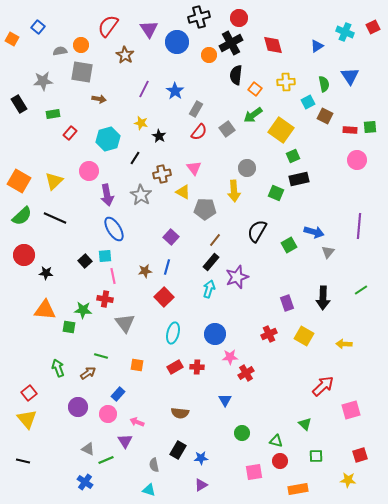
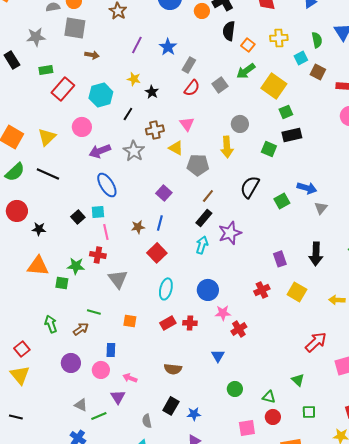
red rectangle: (70, 133) -> (63, 89), size x1.6
purple arrow: (107, 195) -> (100, 151), turned 80
blue rectangle: (118, 394) -> (111, 350), turned -40

